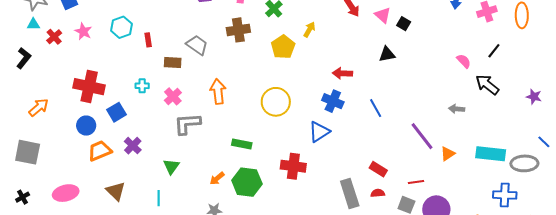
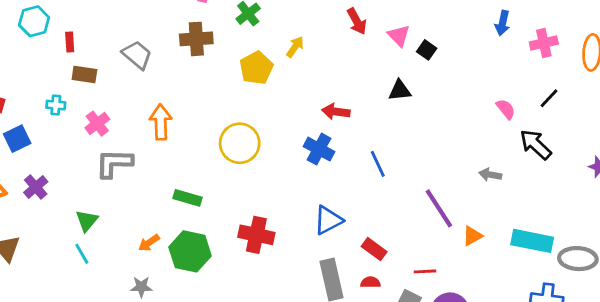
brown rectangle: (173, 62) -> (84, 74), moved
blue triangle: (319, 132) -> (328, 220), moved
cyan line: (159, 198) -> (82, 254), moved, turned -35

